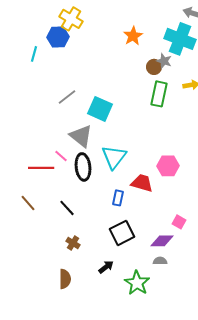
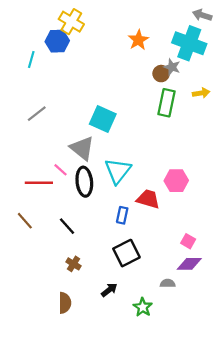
gray line: (67, 97) -> (37, 114), moved
purple diamond: (162, 241) -> (189, 264), moved
green star: (137, 283) -> (143, 307), size x0.7

